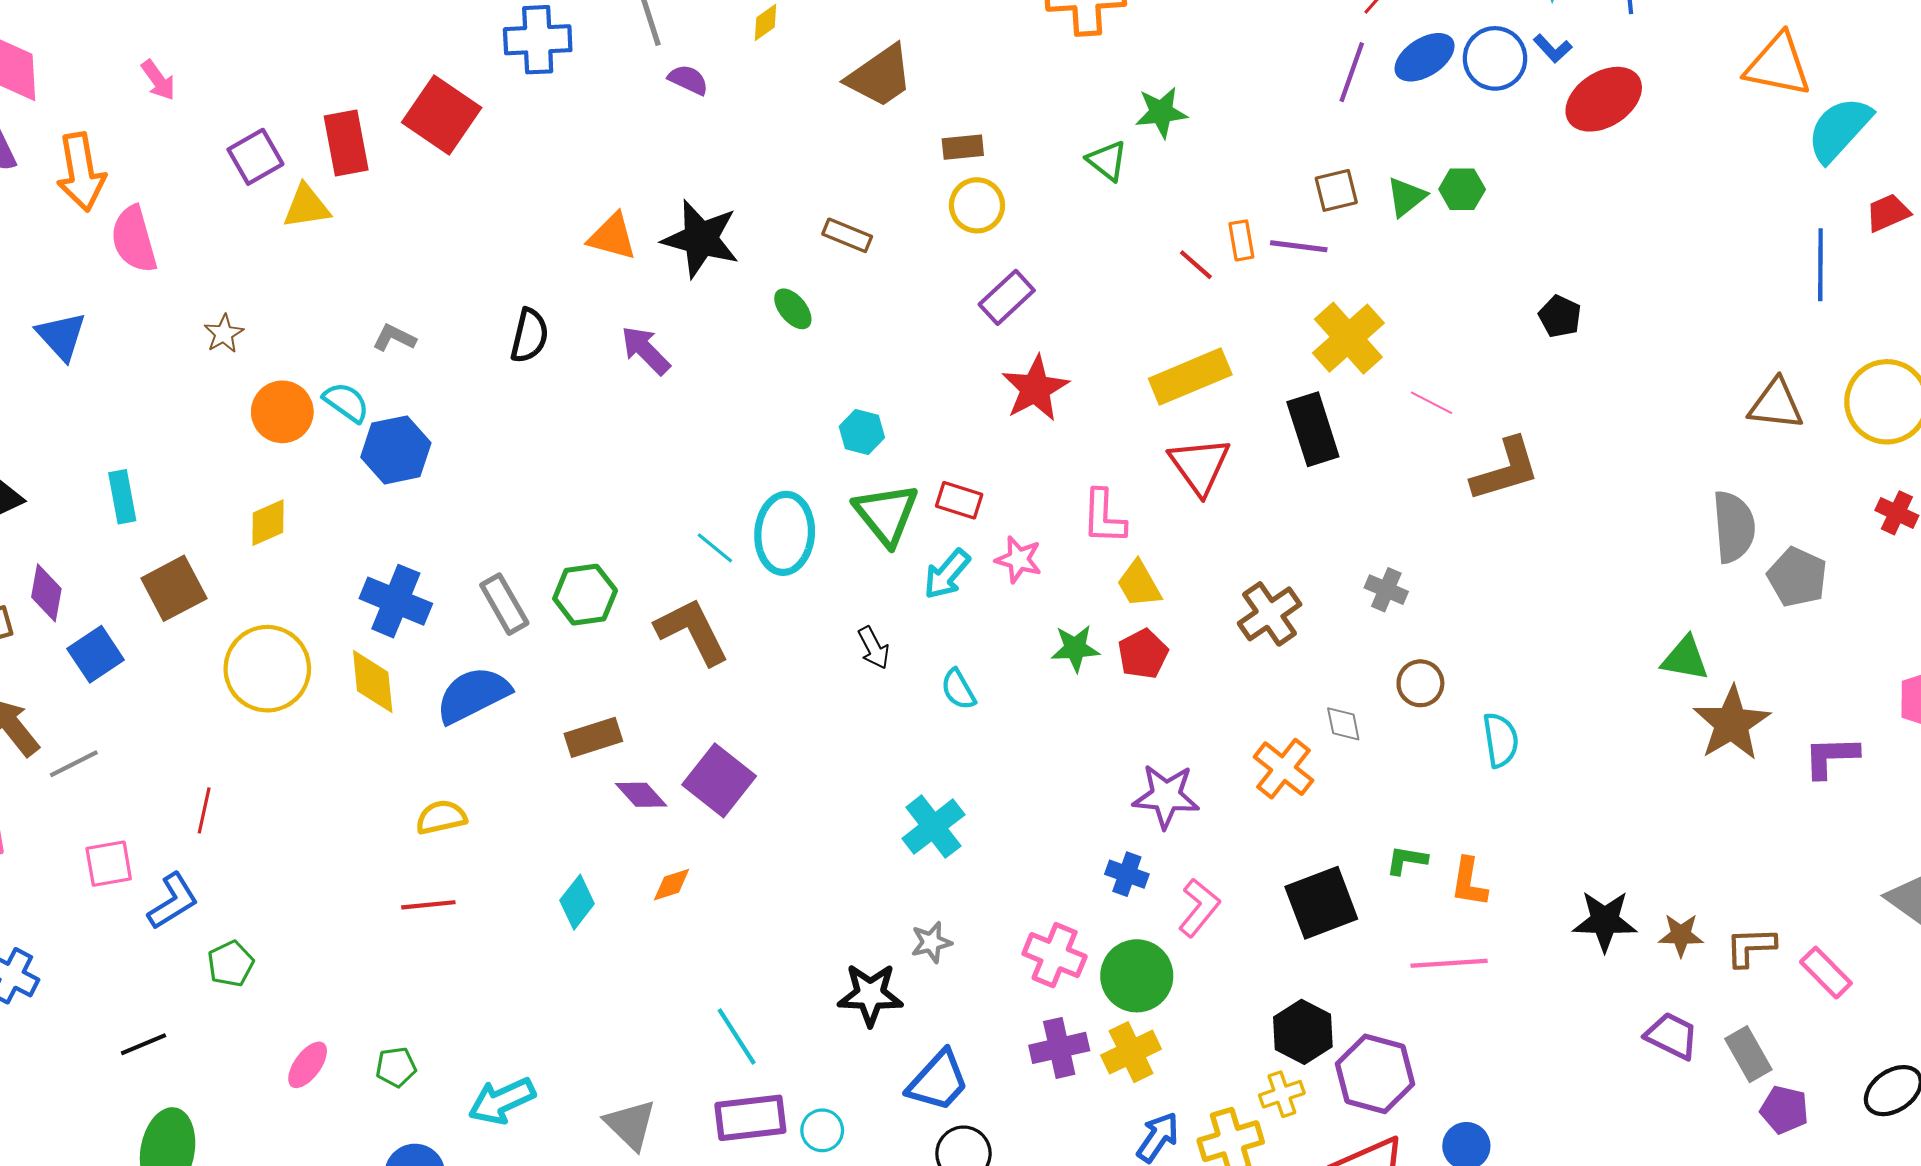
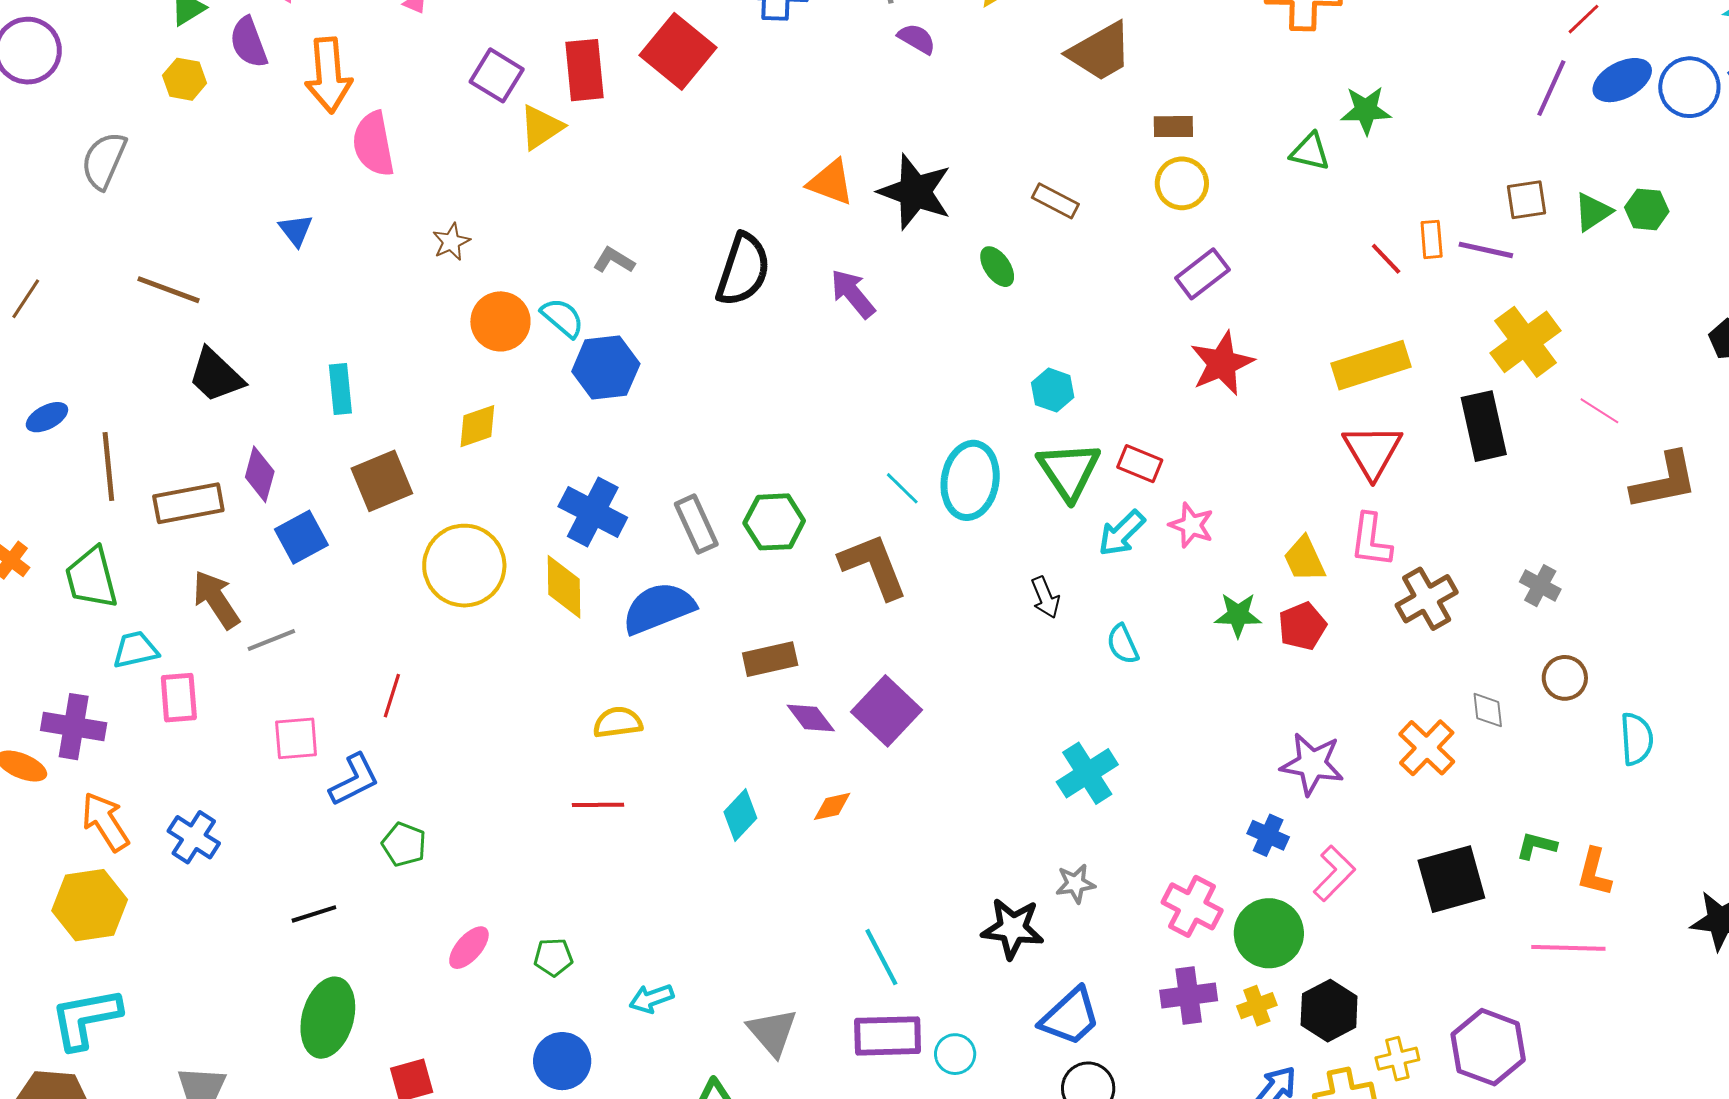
purple square: (255, 157) -> (497, 75), turned -34
green triangle: (1107, 161) -> (1310, 152), turned -30
yellow triangle: (306, 206) -> (541, 127), turned -30
blue triangle: (61, 336) -> (296, 230), size x0.7
black semicircle: (529, 336) -> (743, 270), size x1.4
pink L-shape: (1104, 517) -> (1371, 540), moved
green pentagon: (231, 964) -> (404, 844), turned -30
black hexagon: (1303, 1032) -> (1329, 1011), moved
yellow cross: (1131, 1052) -> (1257, 1006), size x0.7
cyan arrow: (502, 1101) -> (651, 999), size x0.7

